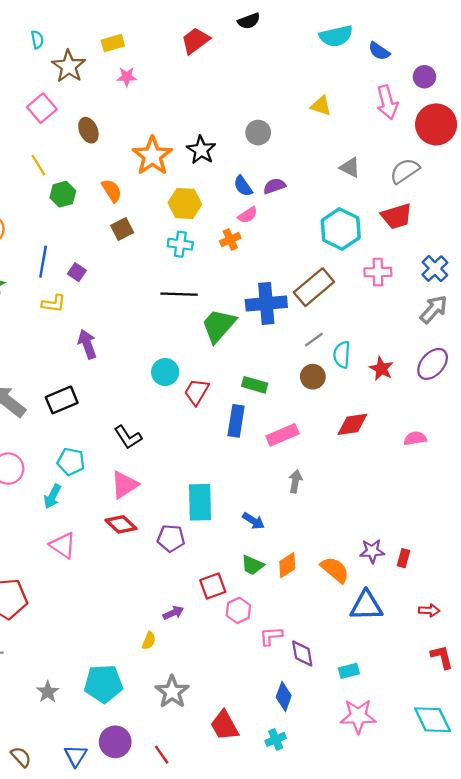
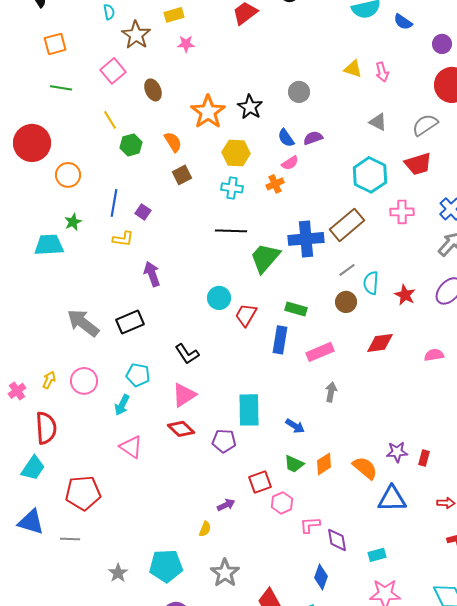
pink arrow: (387, 102) -> (382, 72), moved, size x0.7

